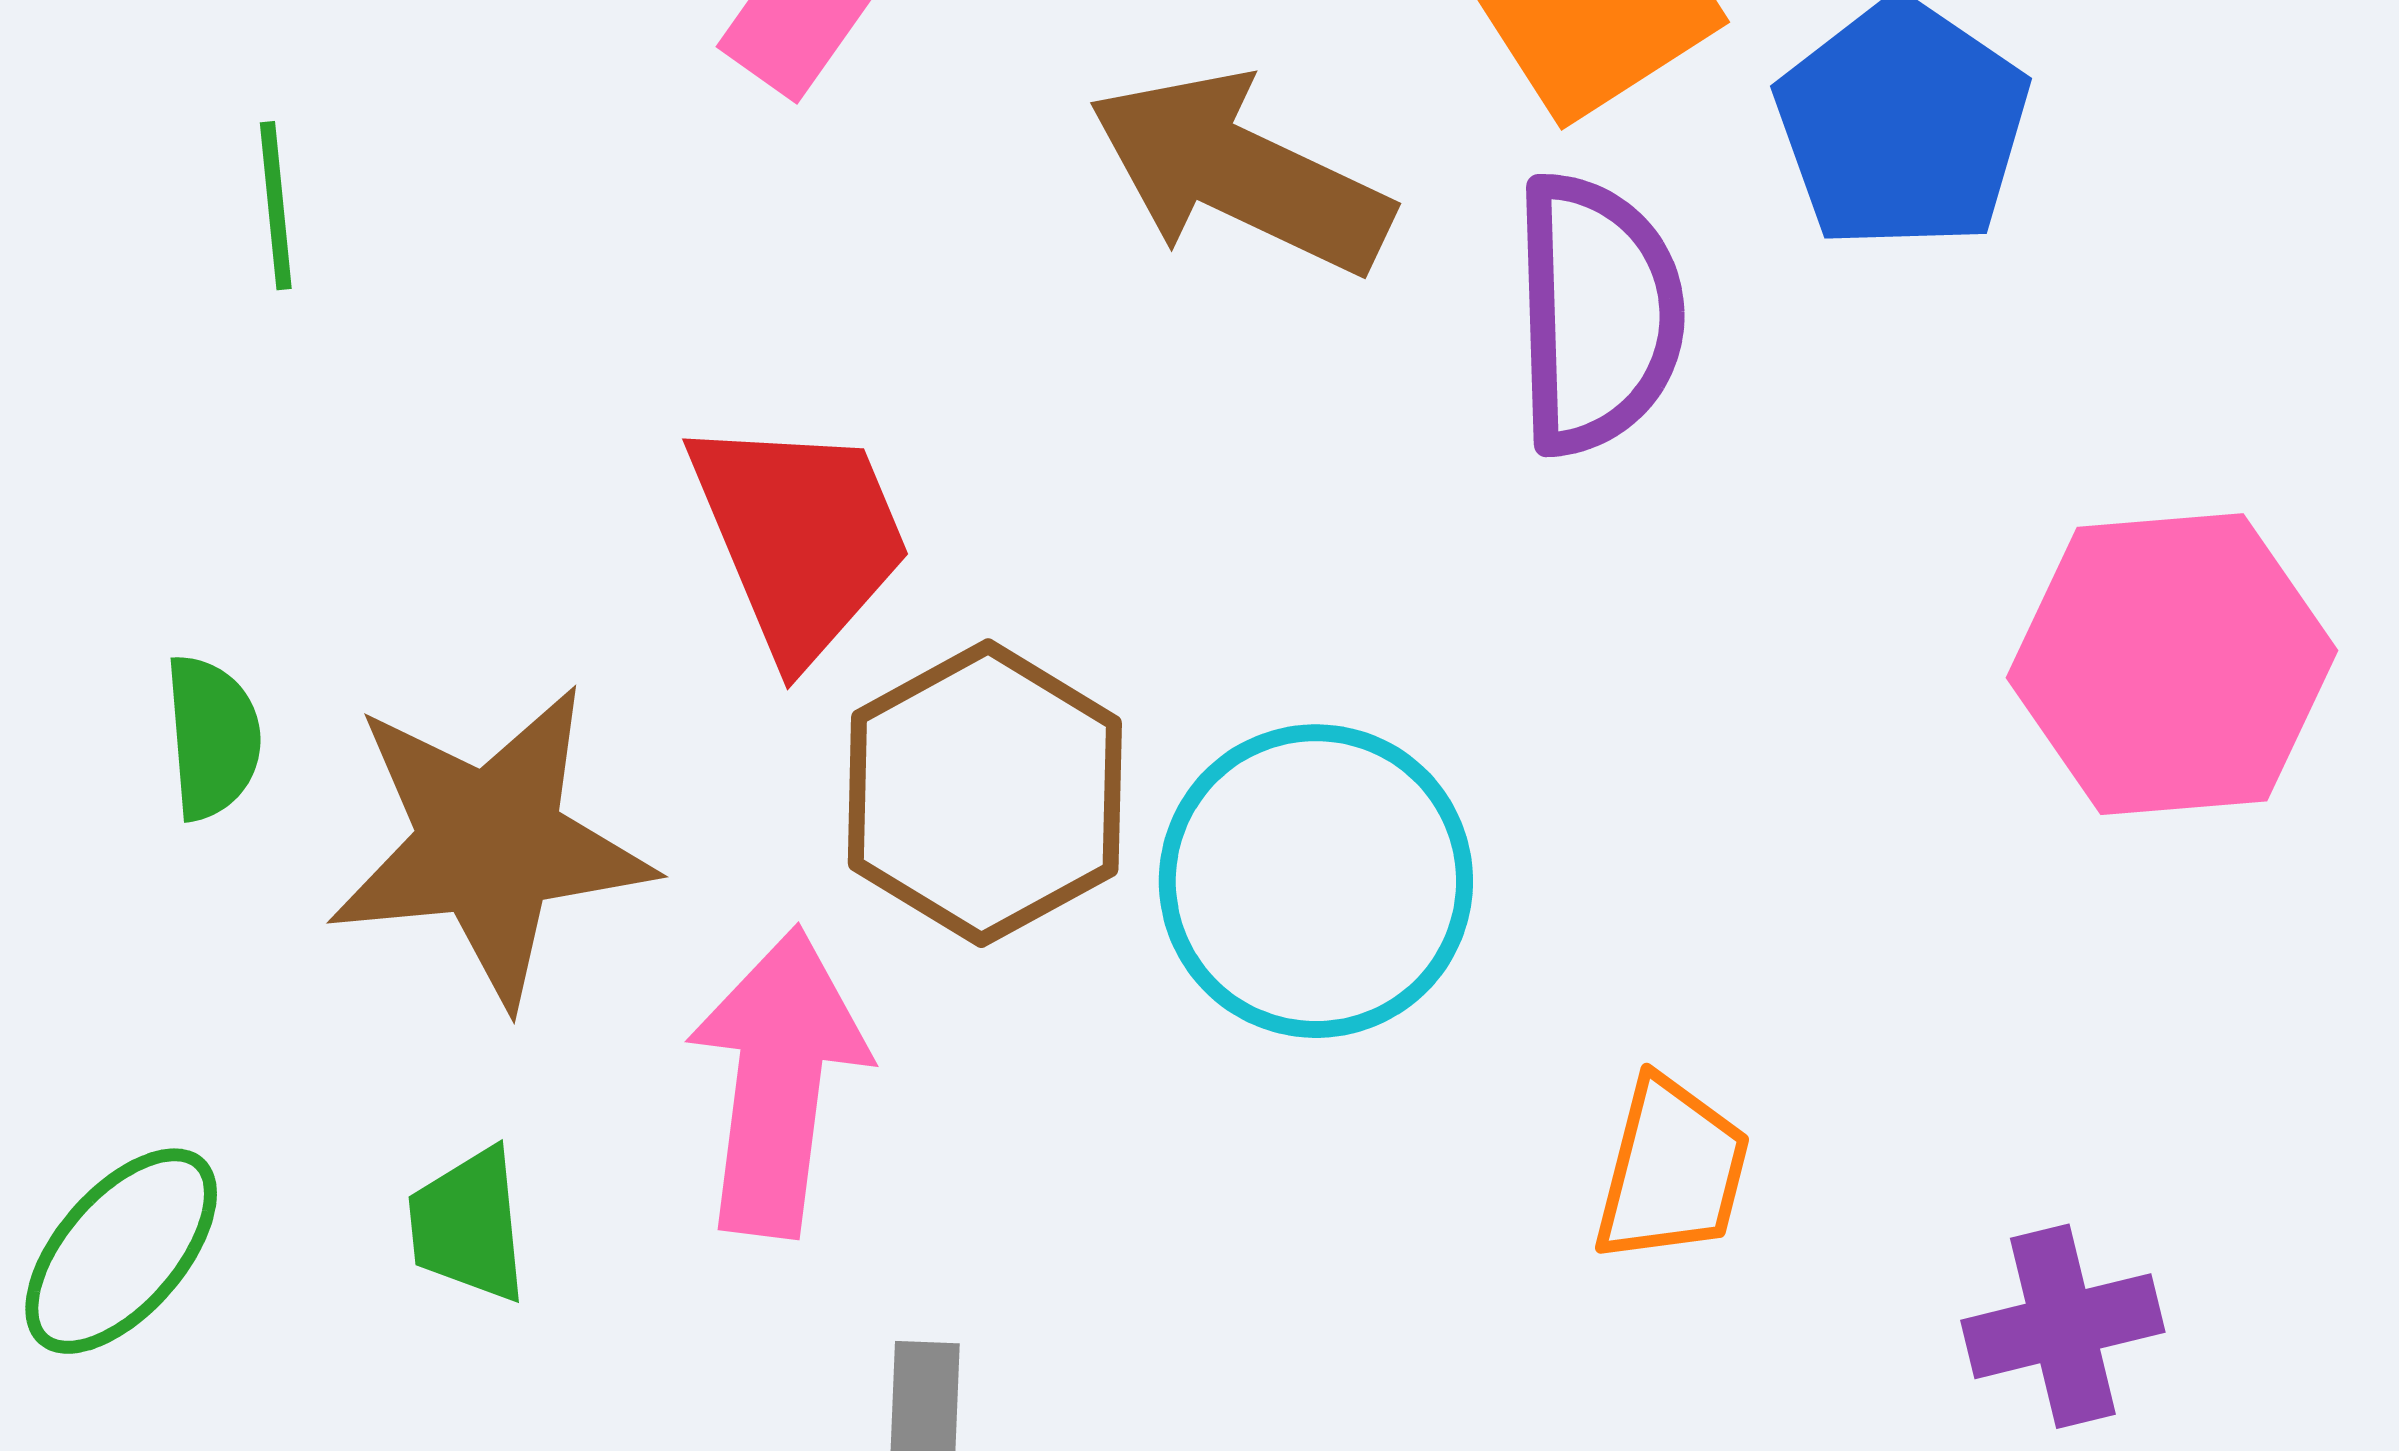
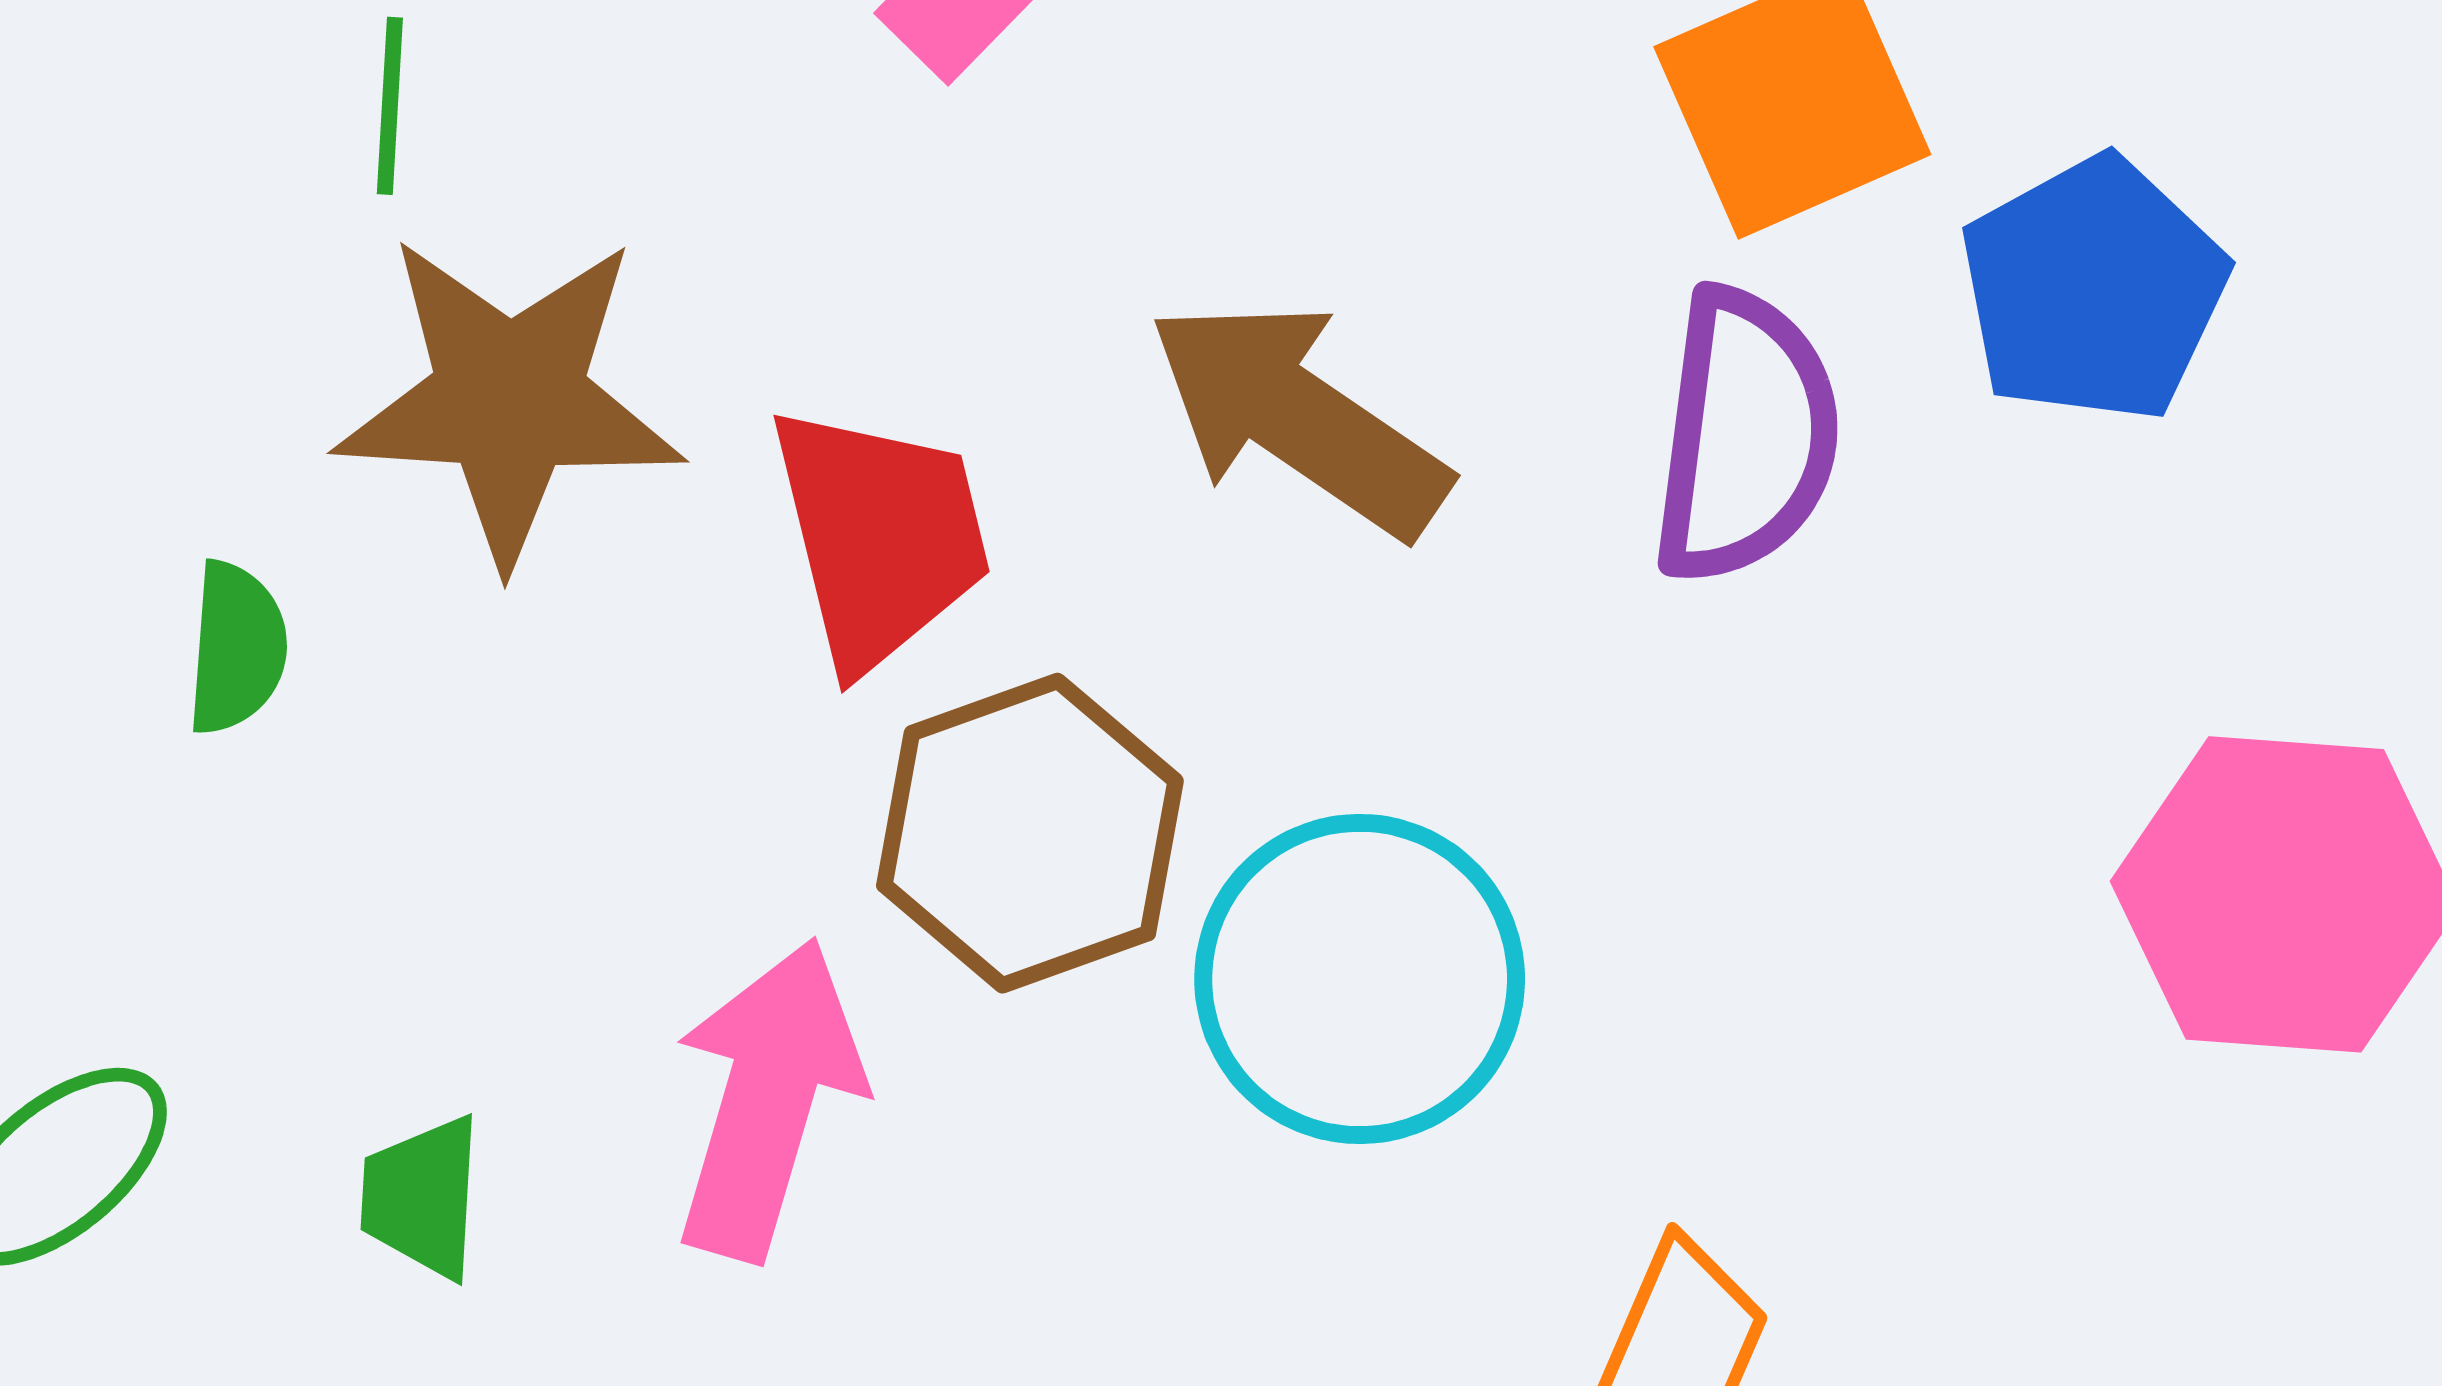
brown arrow: (1240, 173) -> (1298, 418), moved
brown star: (490, 845) -> (509, 399), moved

